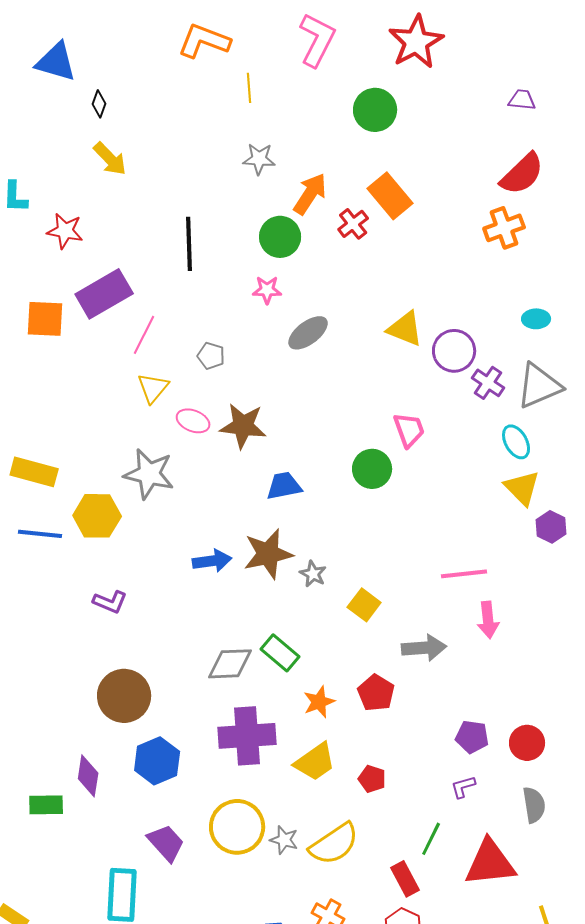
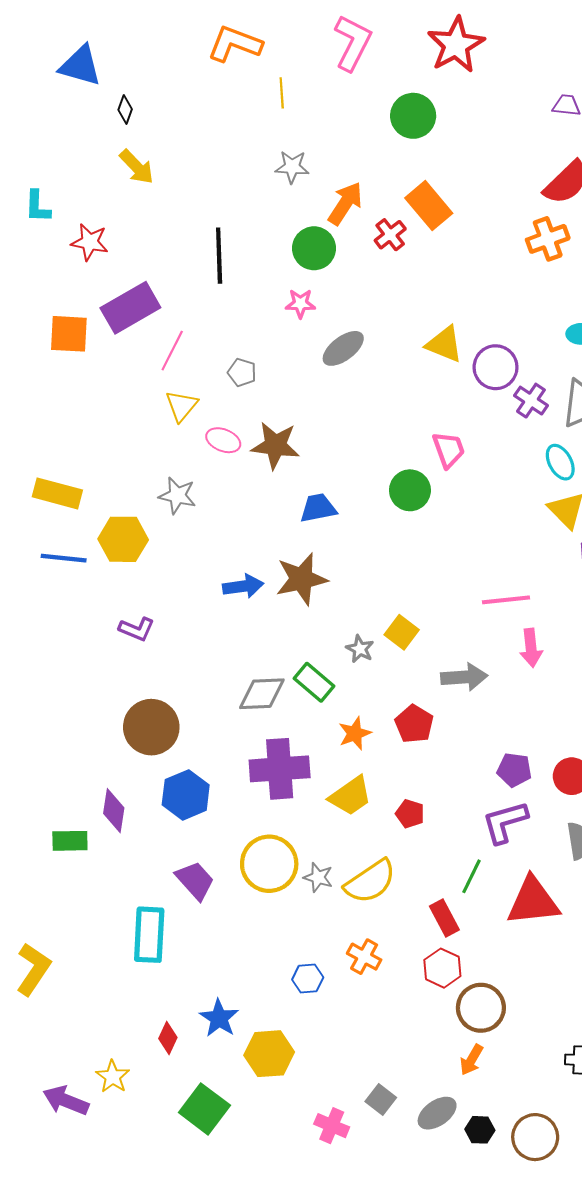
gray star: (149, 474) -> (177, 496), size x0.7
gray star: (313, 574) -> (360, 649), moved
purple L-shape: (463, 787) -> (505, 822), size x1.8

